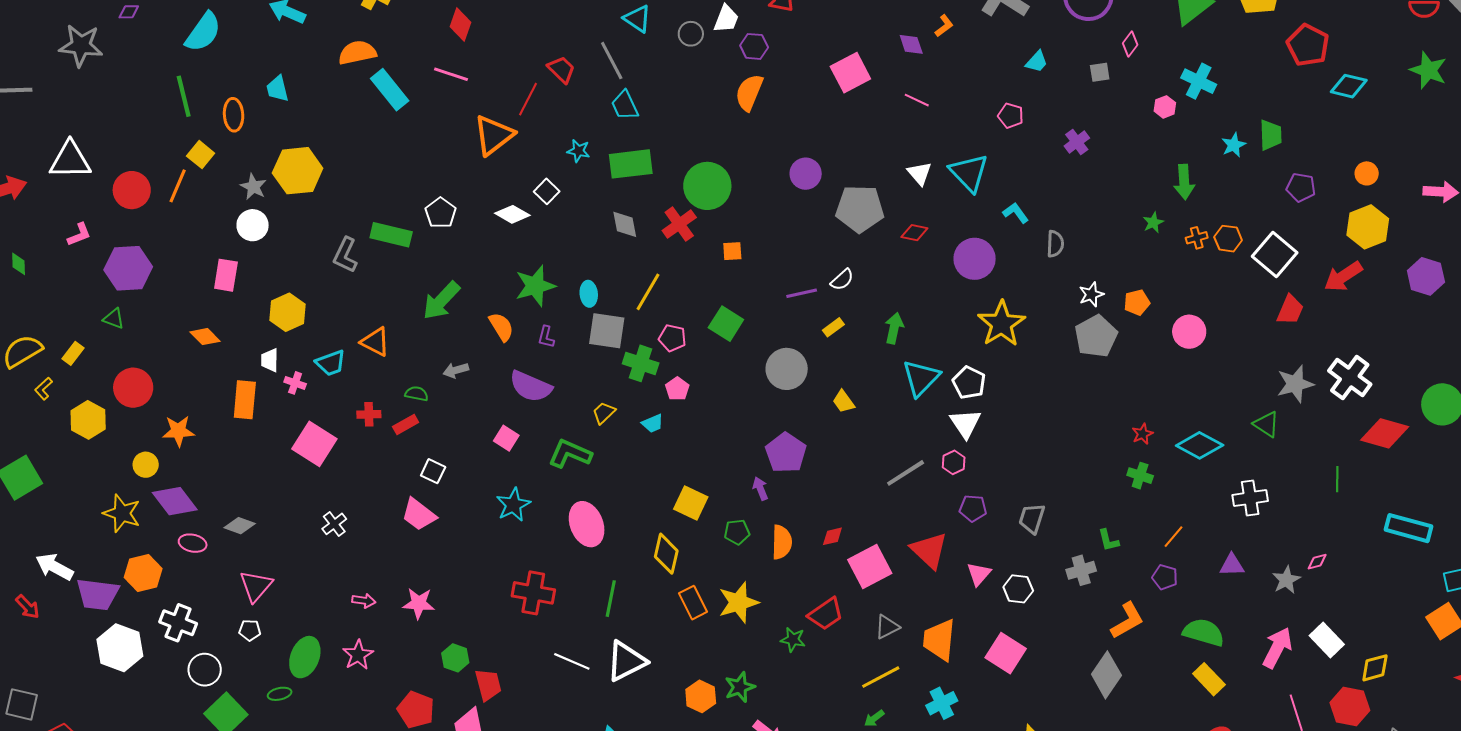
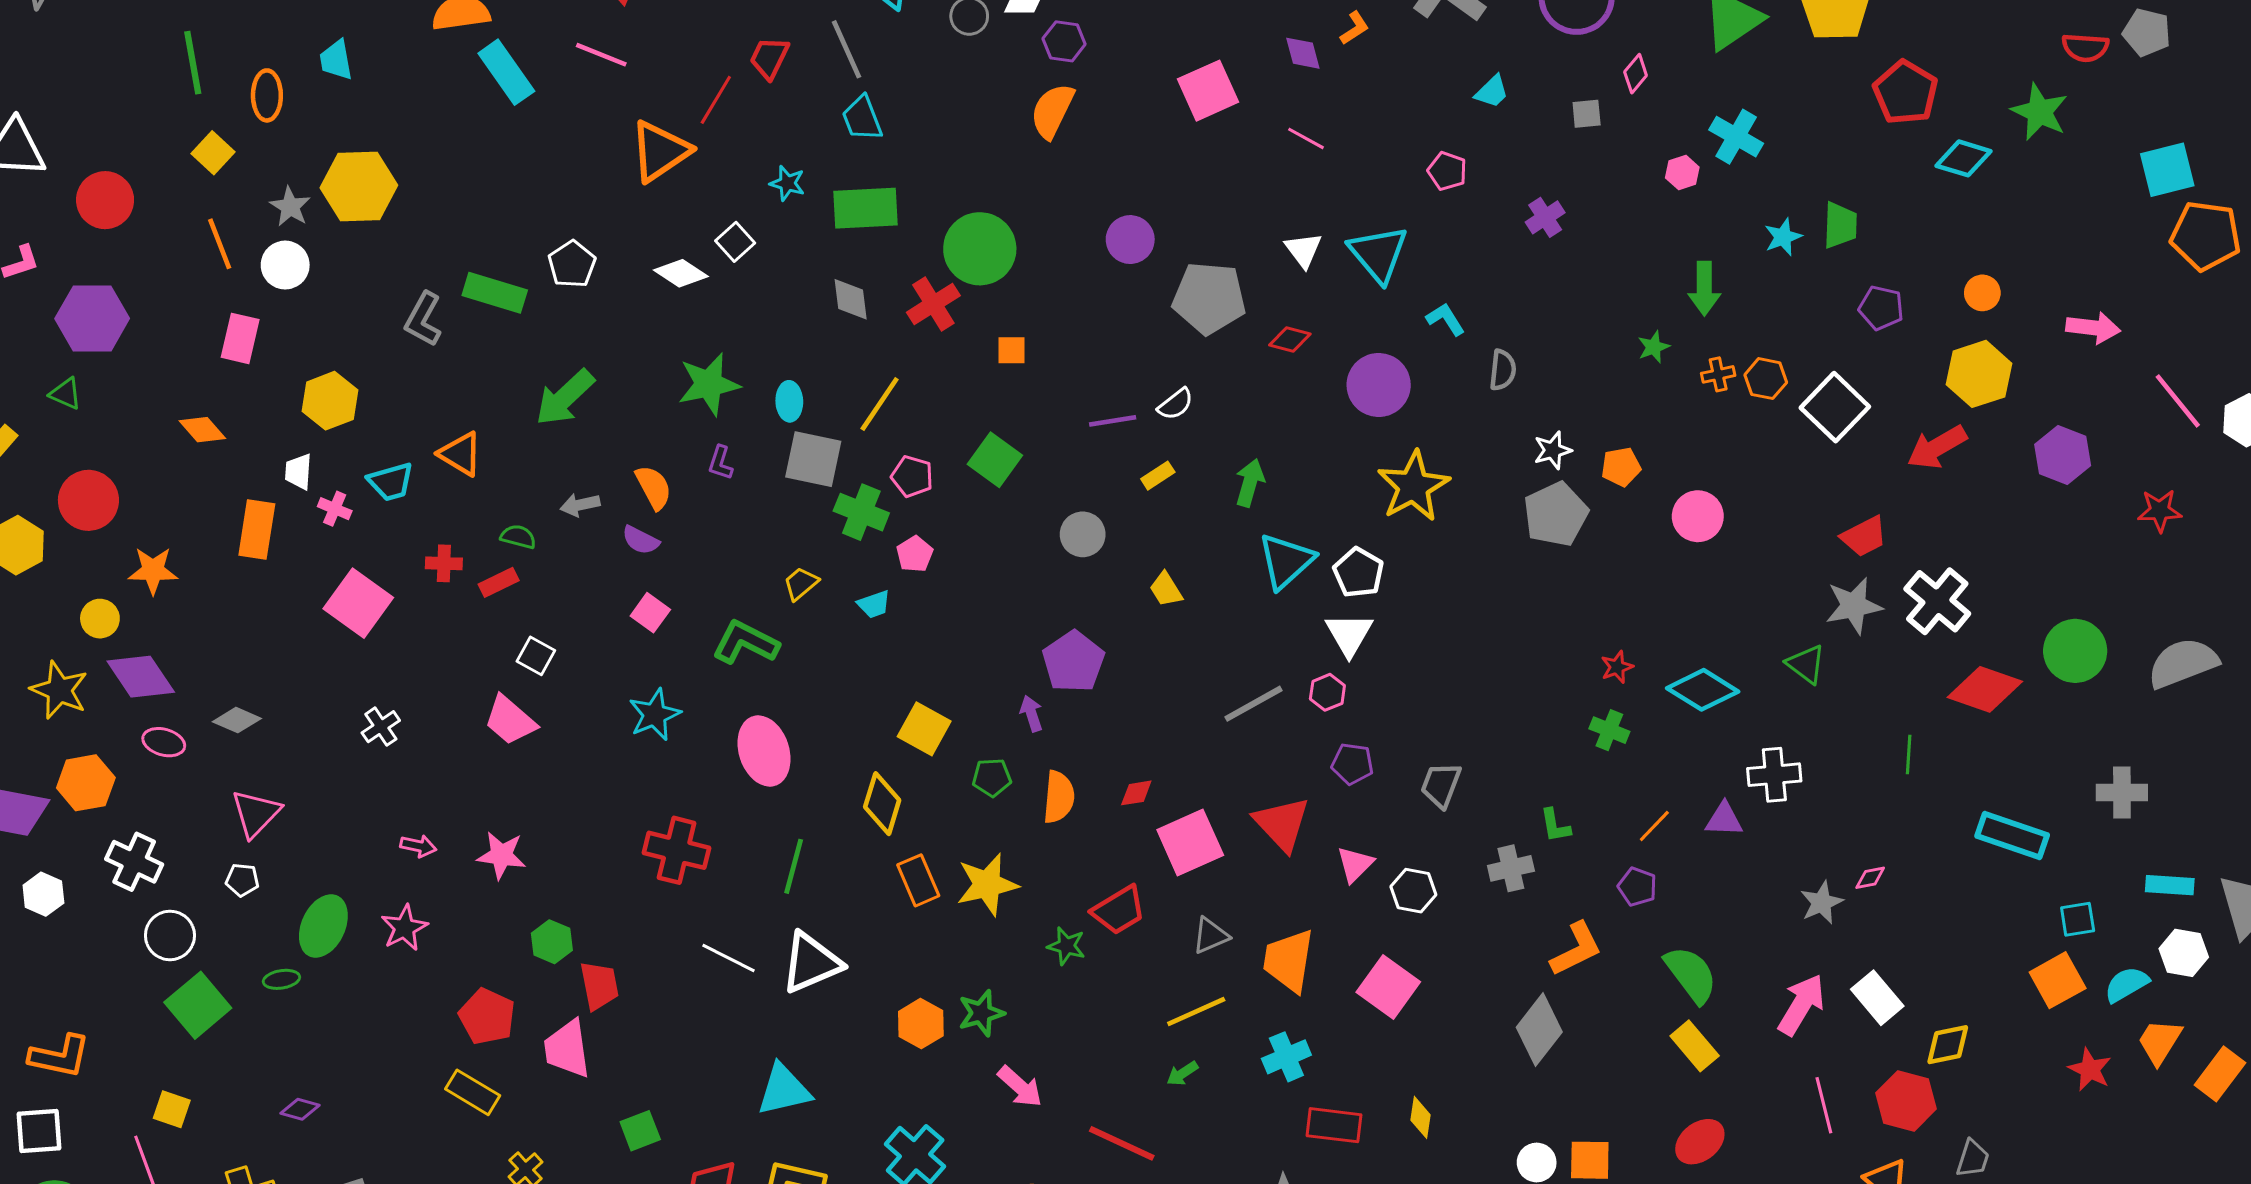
red trapezoid: (561, 69) -> (769, 58), turned -112
green star: (1428, 70) -> (2040, 112), moved
orange line: (178, 186) -> (220, 244), moved, turned -48
red trapezoid: (1290, 310) -> (1864, 536), moved, turned 36
orange semicircle: (501, 327) -> (654, 487), moved
gray circle: (787, 369) -> (1083, 534), size x0.7
purple semicircle: (531, 386) -> (641, 540), moved, size x0.6
purple triangle: (1232, 565) -> (1724, 819), moved
green semicircle: (1204, 632) -> (1691, 974), turned 33
white hexagon: (120, 648) -> (43, 894), size x0.6

